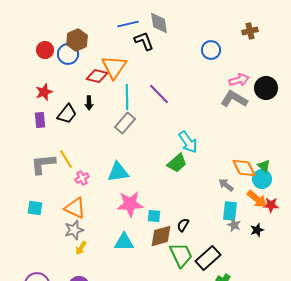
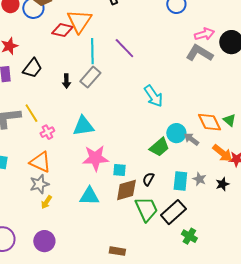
black arrow: (89, 103) -> (66, 81), moved
green trapezoid: (177, 163) -> (159, 147), moved
cyan circle: (262, 179) -> (176, 133), moved
cyan rectangle: (230, 211) -> (180, 181), moved

